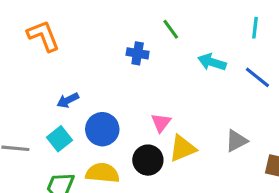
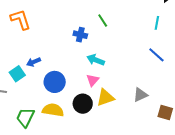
cyan arrow: (212, 62) -> (96, 60), moved
cyan square: (60, 139) -> (17, 74), moved

